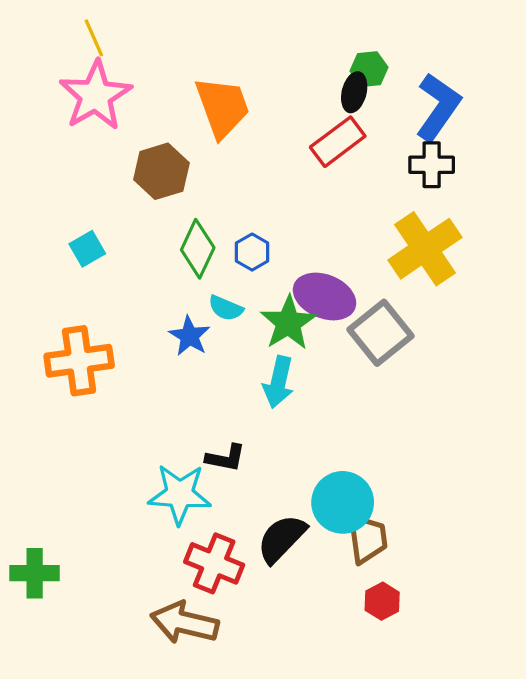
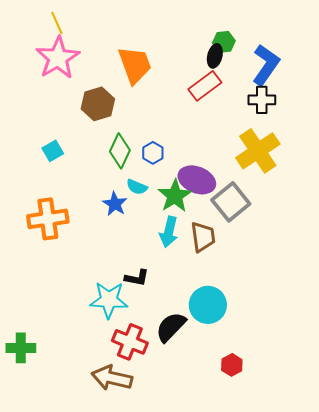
brown trapezoid: (367, 539) -> (203, 237), moved

